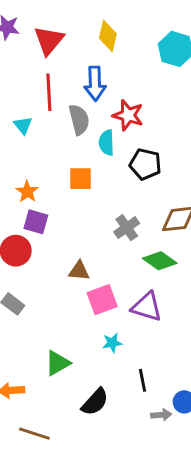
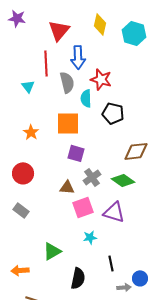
yellow diamond: (108, 36) -> (100, 24), moved
red triangle: (49, 40) -> (59, 30), moved
orange square: (81, 179) -> (68, 123), size x1.4
purple square: (36, 222) -> (76, 153), moved
gray cross: (127, 228) -> (92, 177), moved
black semicircle: (95, 402) -> (78, 278), turned -30

